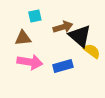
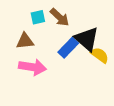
brown arrow: (63, 27) -> (60, 17), moved, turned 60
blue rectangle: (63, 66) -> (68, 48), moved, turned -30

